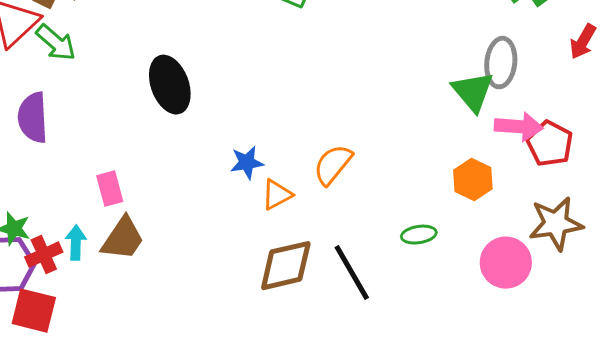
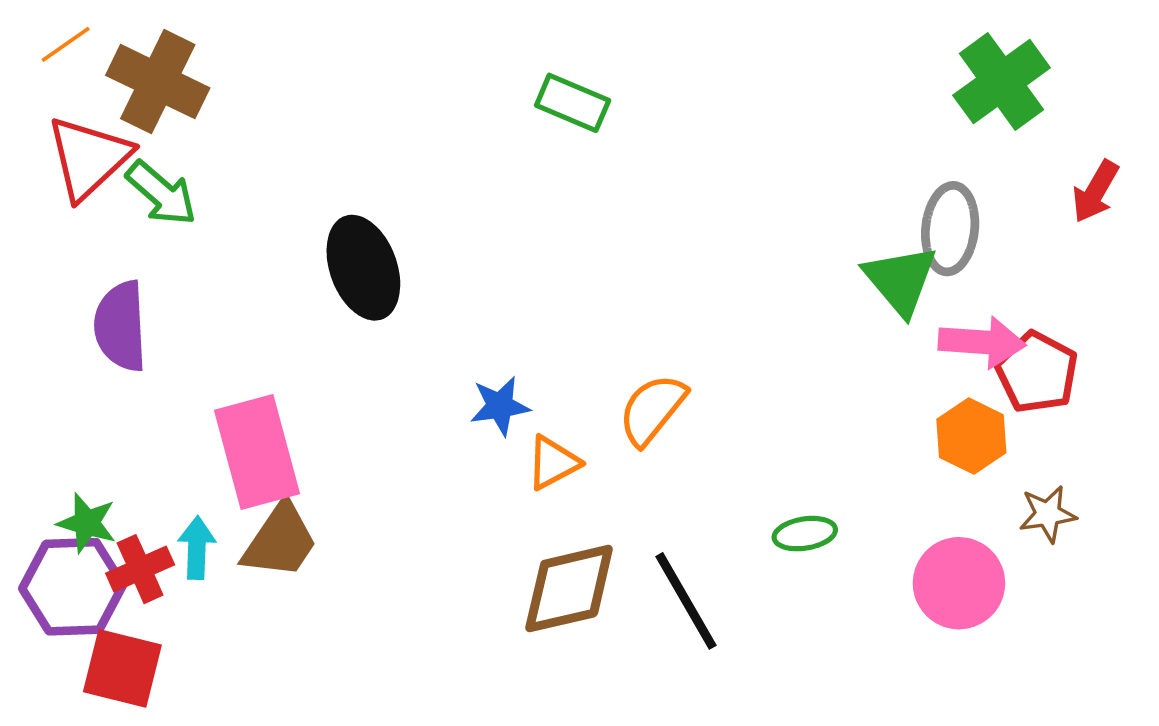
orange hexagon: (473, 180) -> (971, 436), moved
pink rectangle: (110, 189) -> (257, 452), size x1.8
brown star: (556, 224) -> (1048, 514), size x0.6

